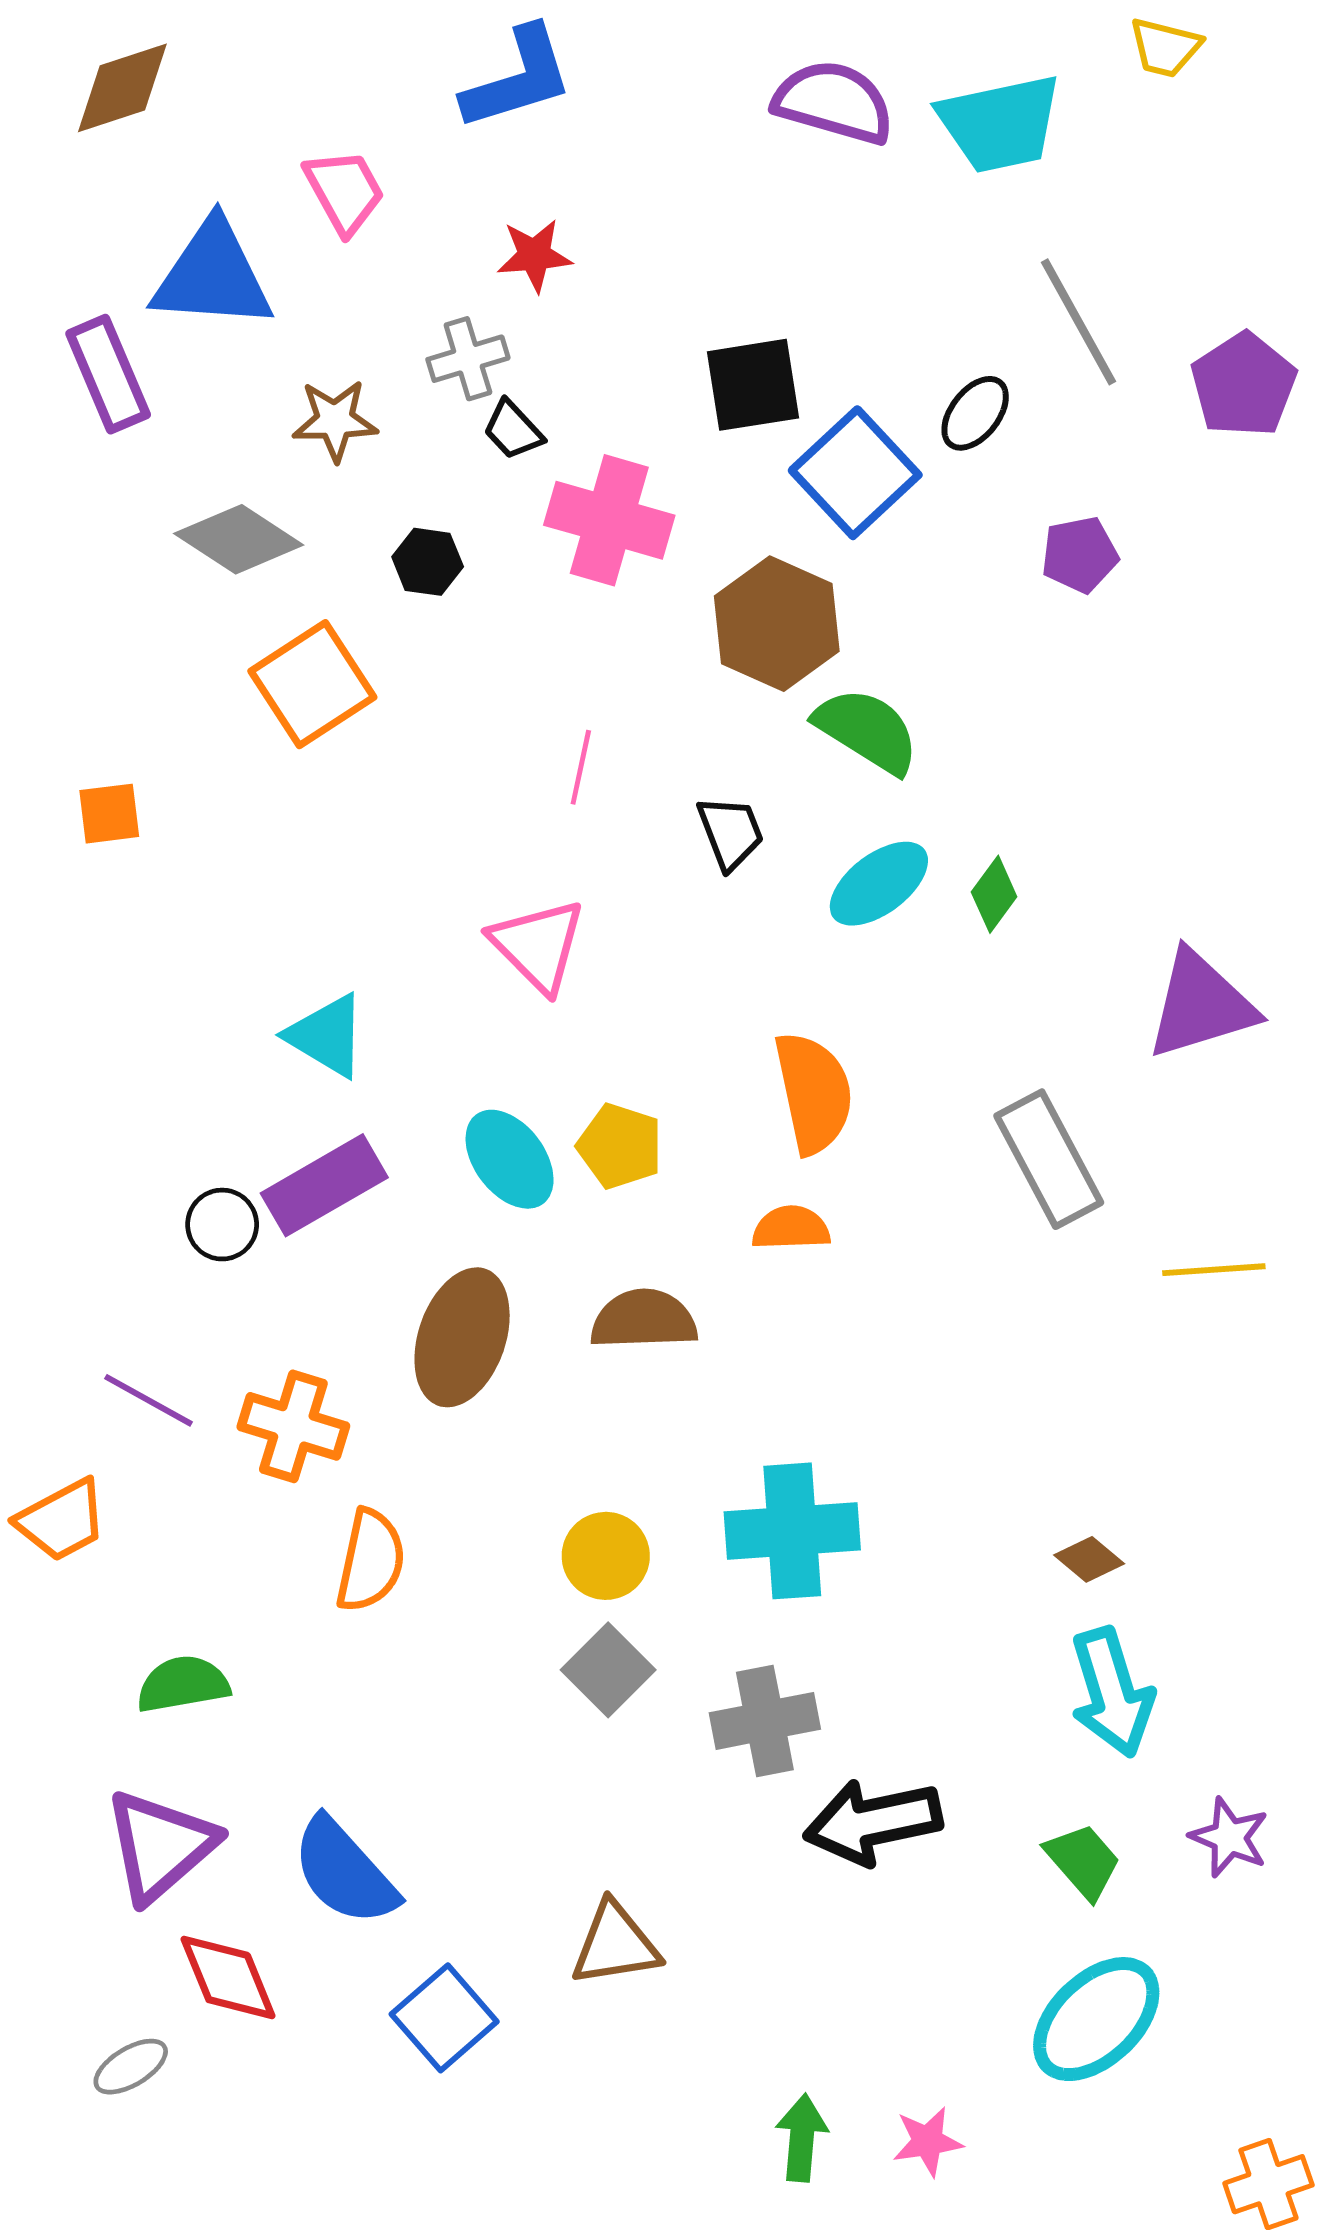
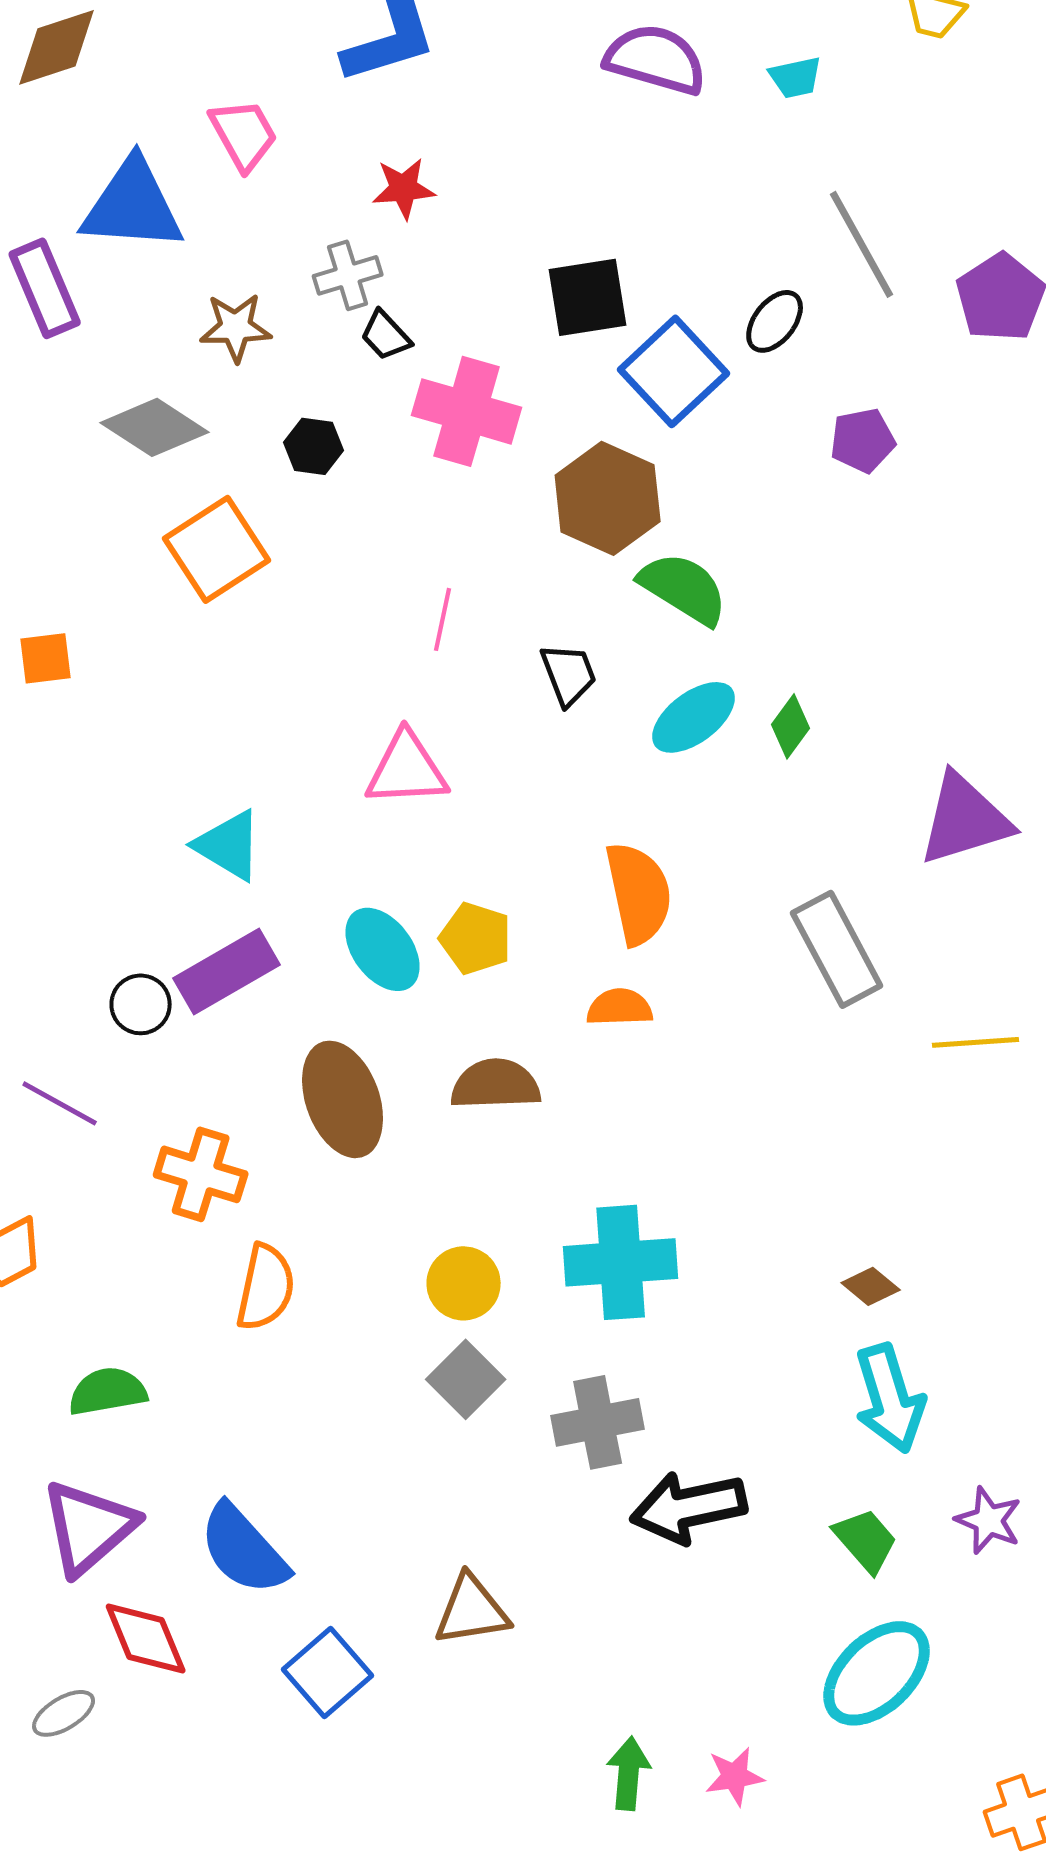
cyan trapezoid: (1000, 124) -> (796, 77), size x0.5
pink triangle: (538, 945) -> (407, 769), turned -48
brown ellipse: (462, 1337) -> (343, 1099), turned -39
purple line: (148, 1400) -> (60, 1103), moved

